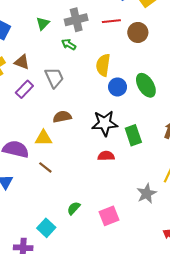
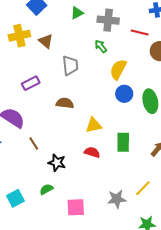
green arrow: (69, 44) -> (101, 46), moved
purple rectangle: (24, 89) -> (31, 83), moved
black star: (105, 123) -> (57, 163), moved, size x0.7
yellow triangle: (43, 138) -> (94, 125), moved, turned -30

